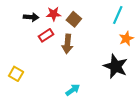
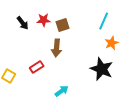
black arrow: (31, 17) -> (23, 23), turned 48
brown square: (74, 19) -> (63, 25), turned 32
red rectangle: (46, 35) -> (37, 67), moved

